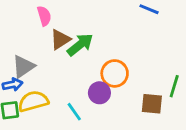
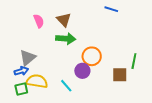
brown triangle: (60, 40) -> (64, 20), moved, turned -35
green arrow: (80, 45) -> (66, 39), turned 48
yellow semicircle: (33, 101) -> (37, 81), turned 30

